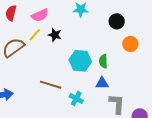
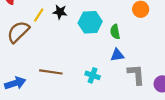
cyan hexagon: (80, 61) -> (90, 22), moved
brown line: (51, 85) -> (51, 72), moved

